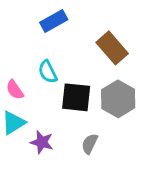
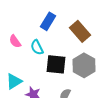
blue rectangle: (54, 21) -> (48, 21), moved, turned -30
pink semicircle: (15, 90) -> (15, 41), moved

